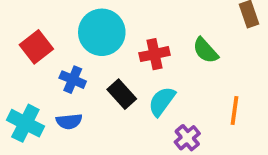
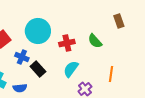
black rectangle: (122, 94) -> (38, 69), moved
blue semicircle: (69, 121) -> (20, 88), moved

